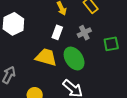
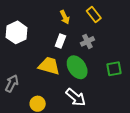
green square: (111, 44) -> (114, 69), moved

